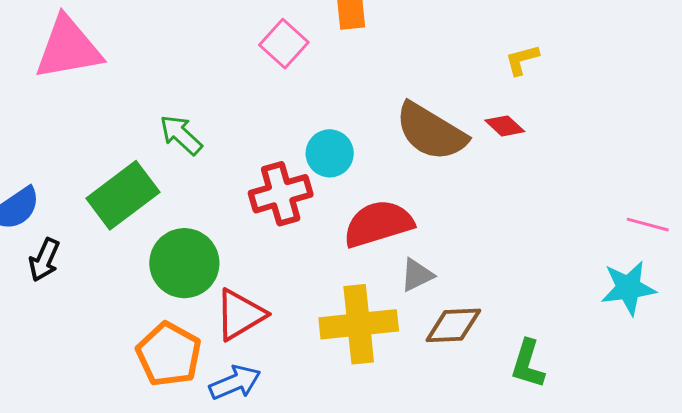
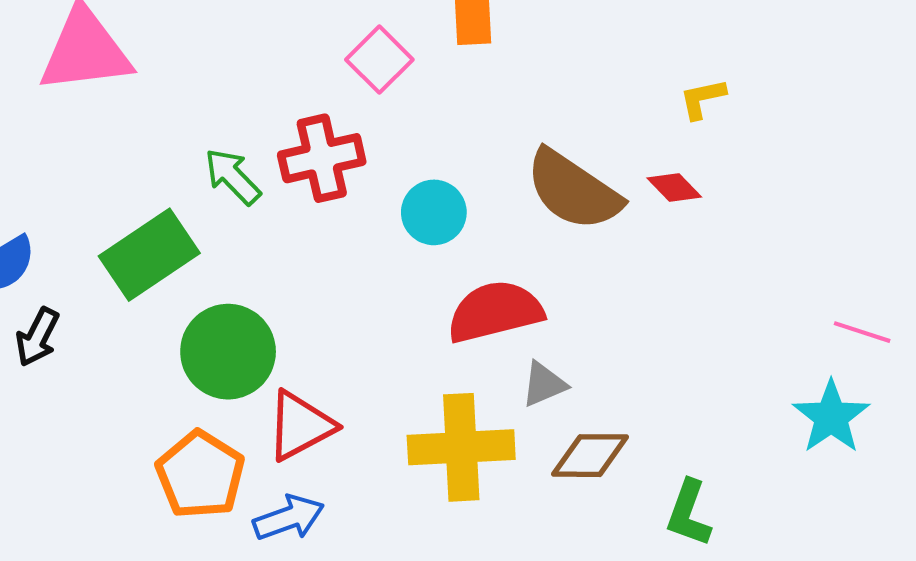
red cross: (281, 194) -> (322, 158), moved
cyan star: (628, 288) -> (831, 417), turned -30

